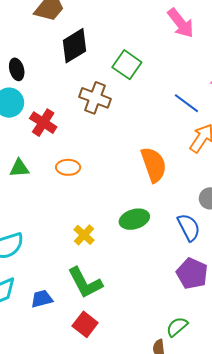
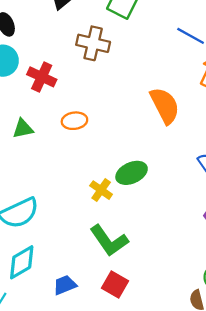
green ellipse: (134, 219) -> (132, 173), moved
blue trapezoid: (42, 299) -> (65, 285), moved

